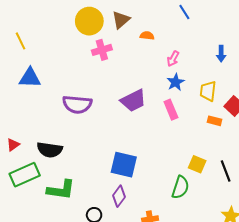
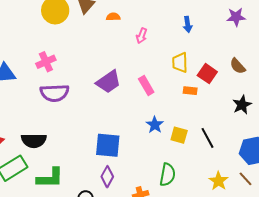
pink cross: (102, 50) -> (46, 62), moved
blue star: (176, 82) -> (155, 125), moved
green semicircle: (180, 187) -> (167, 175), moved

